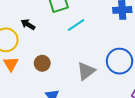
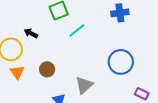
gray triangle: (86, 71) -> (84, 85), moved

